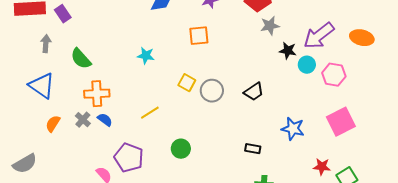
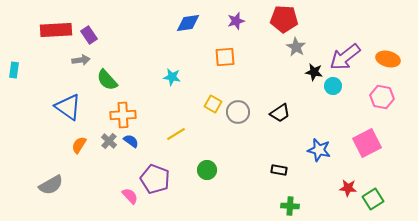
gray star: (270, 26) -> (296, 47), turned -30
gray arrow: (46, 44) -> (81, 60), moved, turned 78
pink hexagon: (334, 75) -> (382, 97), moved

